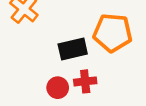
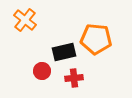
red circle: (58, 88) -> (42, 71), moved

